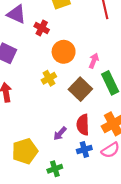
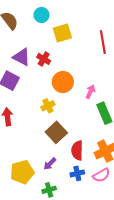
purple triangle: (16, 14) -> (22, 57), moved
brown square: (80, 89) -> (56, 132), moved
purple arrow: (60, 134) -> (50, 164), moved

